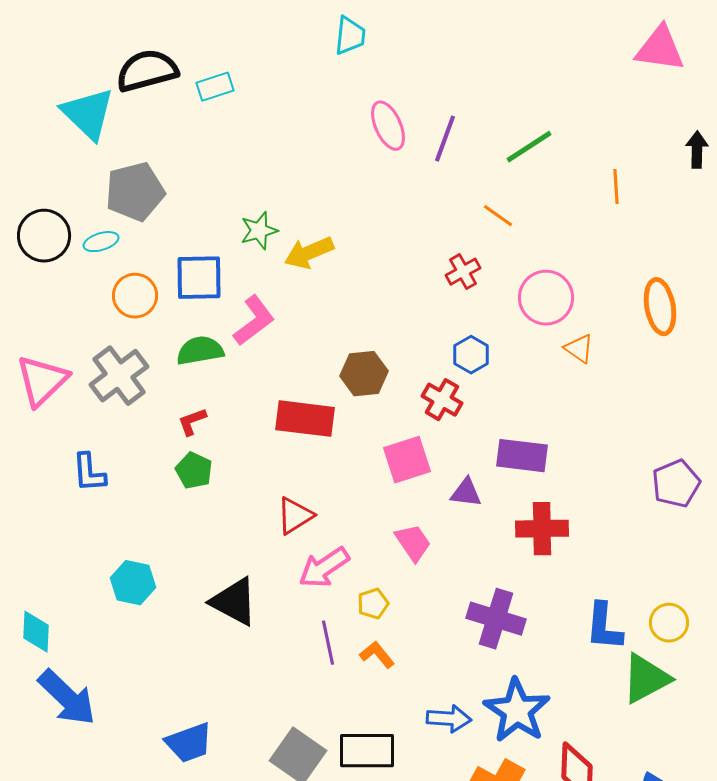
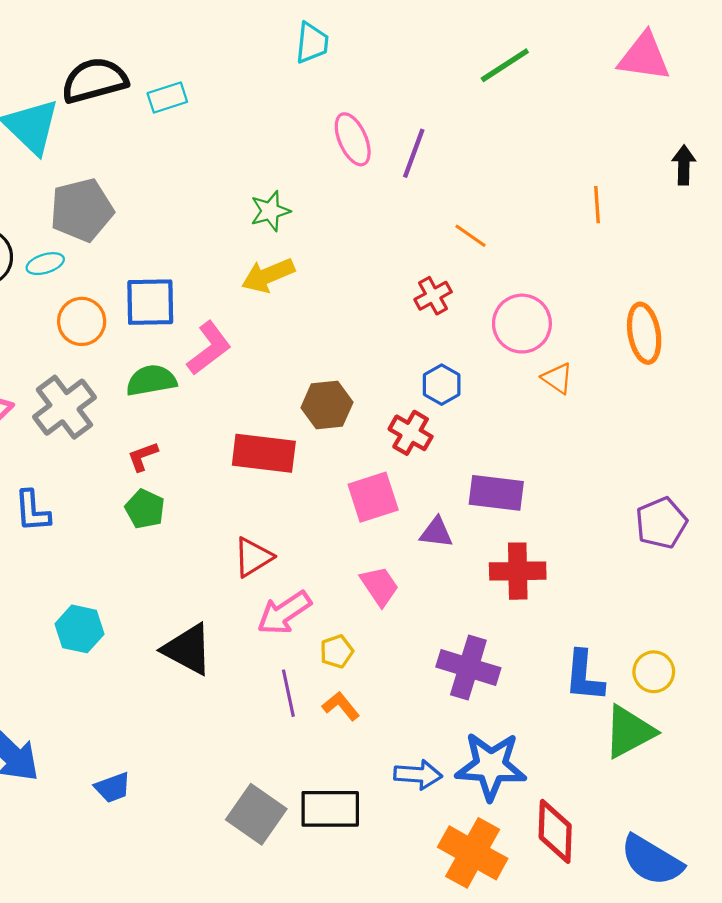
green line: (529, 147) -> (505, 65), moved
green star: (259, 231) -> (270, 211), moved
blue star: (517, 711) -> (491, 766), turned -30
blue trapezoid: (189, 743) -> (113, 787), moved, size x0.7

